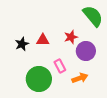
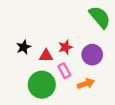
red star: (71, 37) -> (65, 47), moved
red triangle: (43, 40) -> (46, 56), moved

